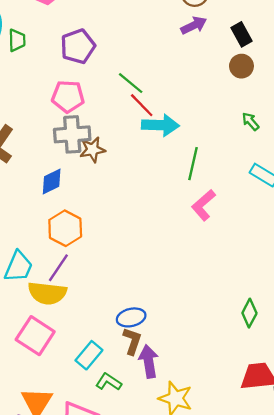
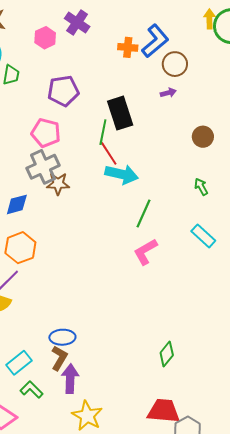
purple arrow: (194, 25) -> (168, 93), size x0.7
black rectangle: (241, 34) -> (120, 113), moved, size x1.5
green line: (131, 83) -> (103, 132), turned 50
gray cross: (72, 134) -> (43, 167), turned -32

